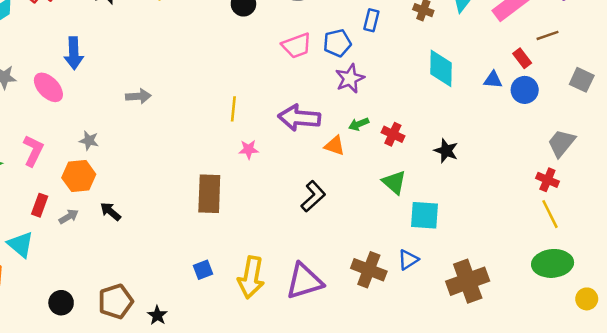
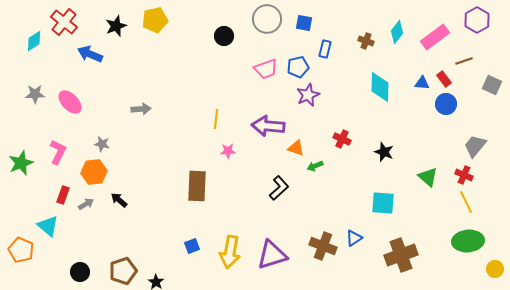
blue arrow: (74, 53) -> (90, 54), moved, turned 115
blue triangle: (493, 80) -> (422, 83), moved
gray square: (582, 80) -> (492, 85), moved
green arrow: (359, 124) -> (315, 166), moved
green triangle: (394, 182) -> (428, 177), moved
cyan square: (425, 215) -> (383, 203), moved

